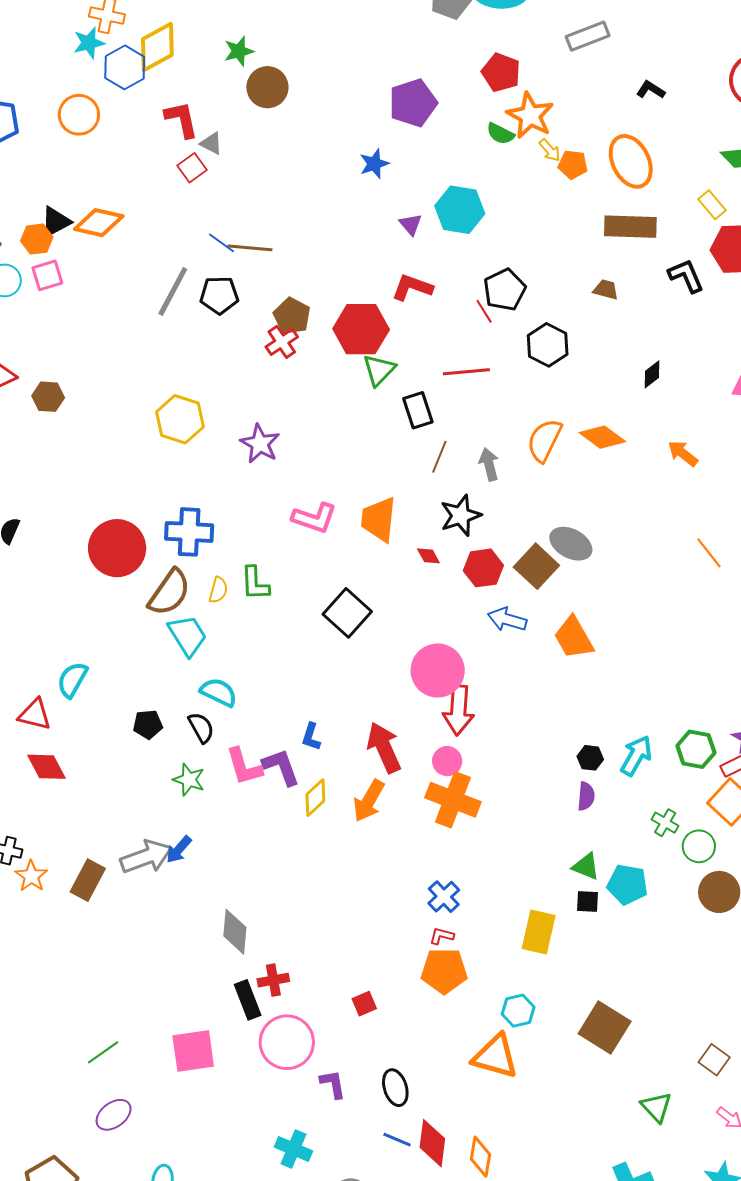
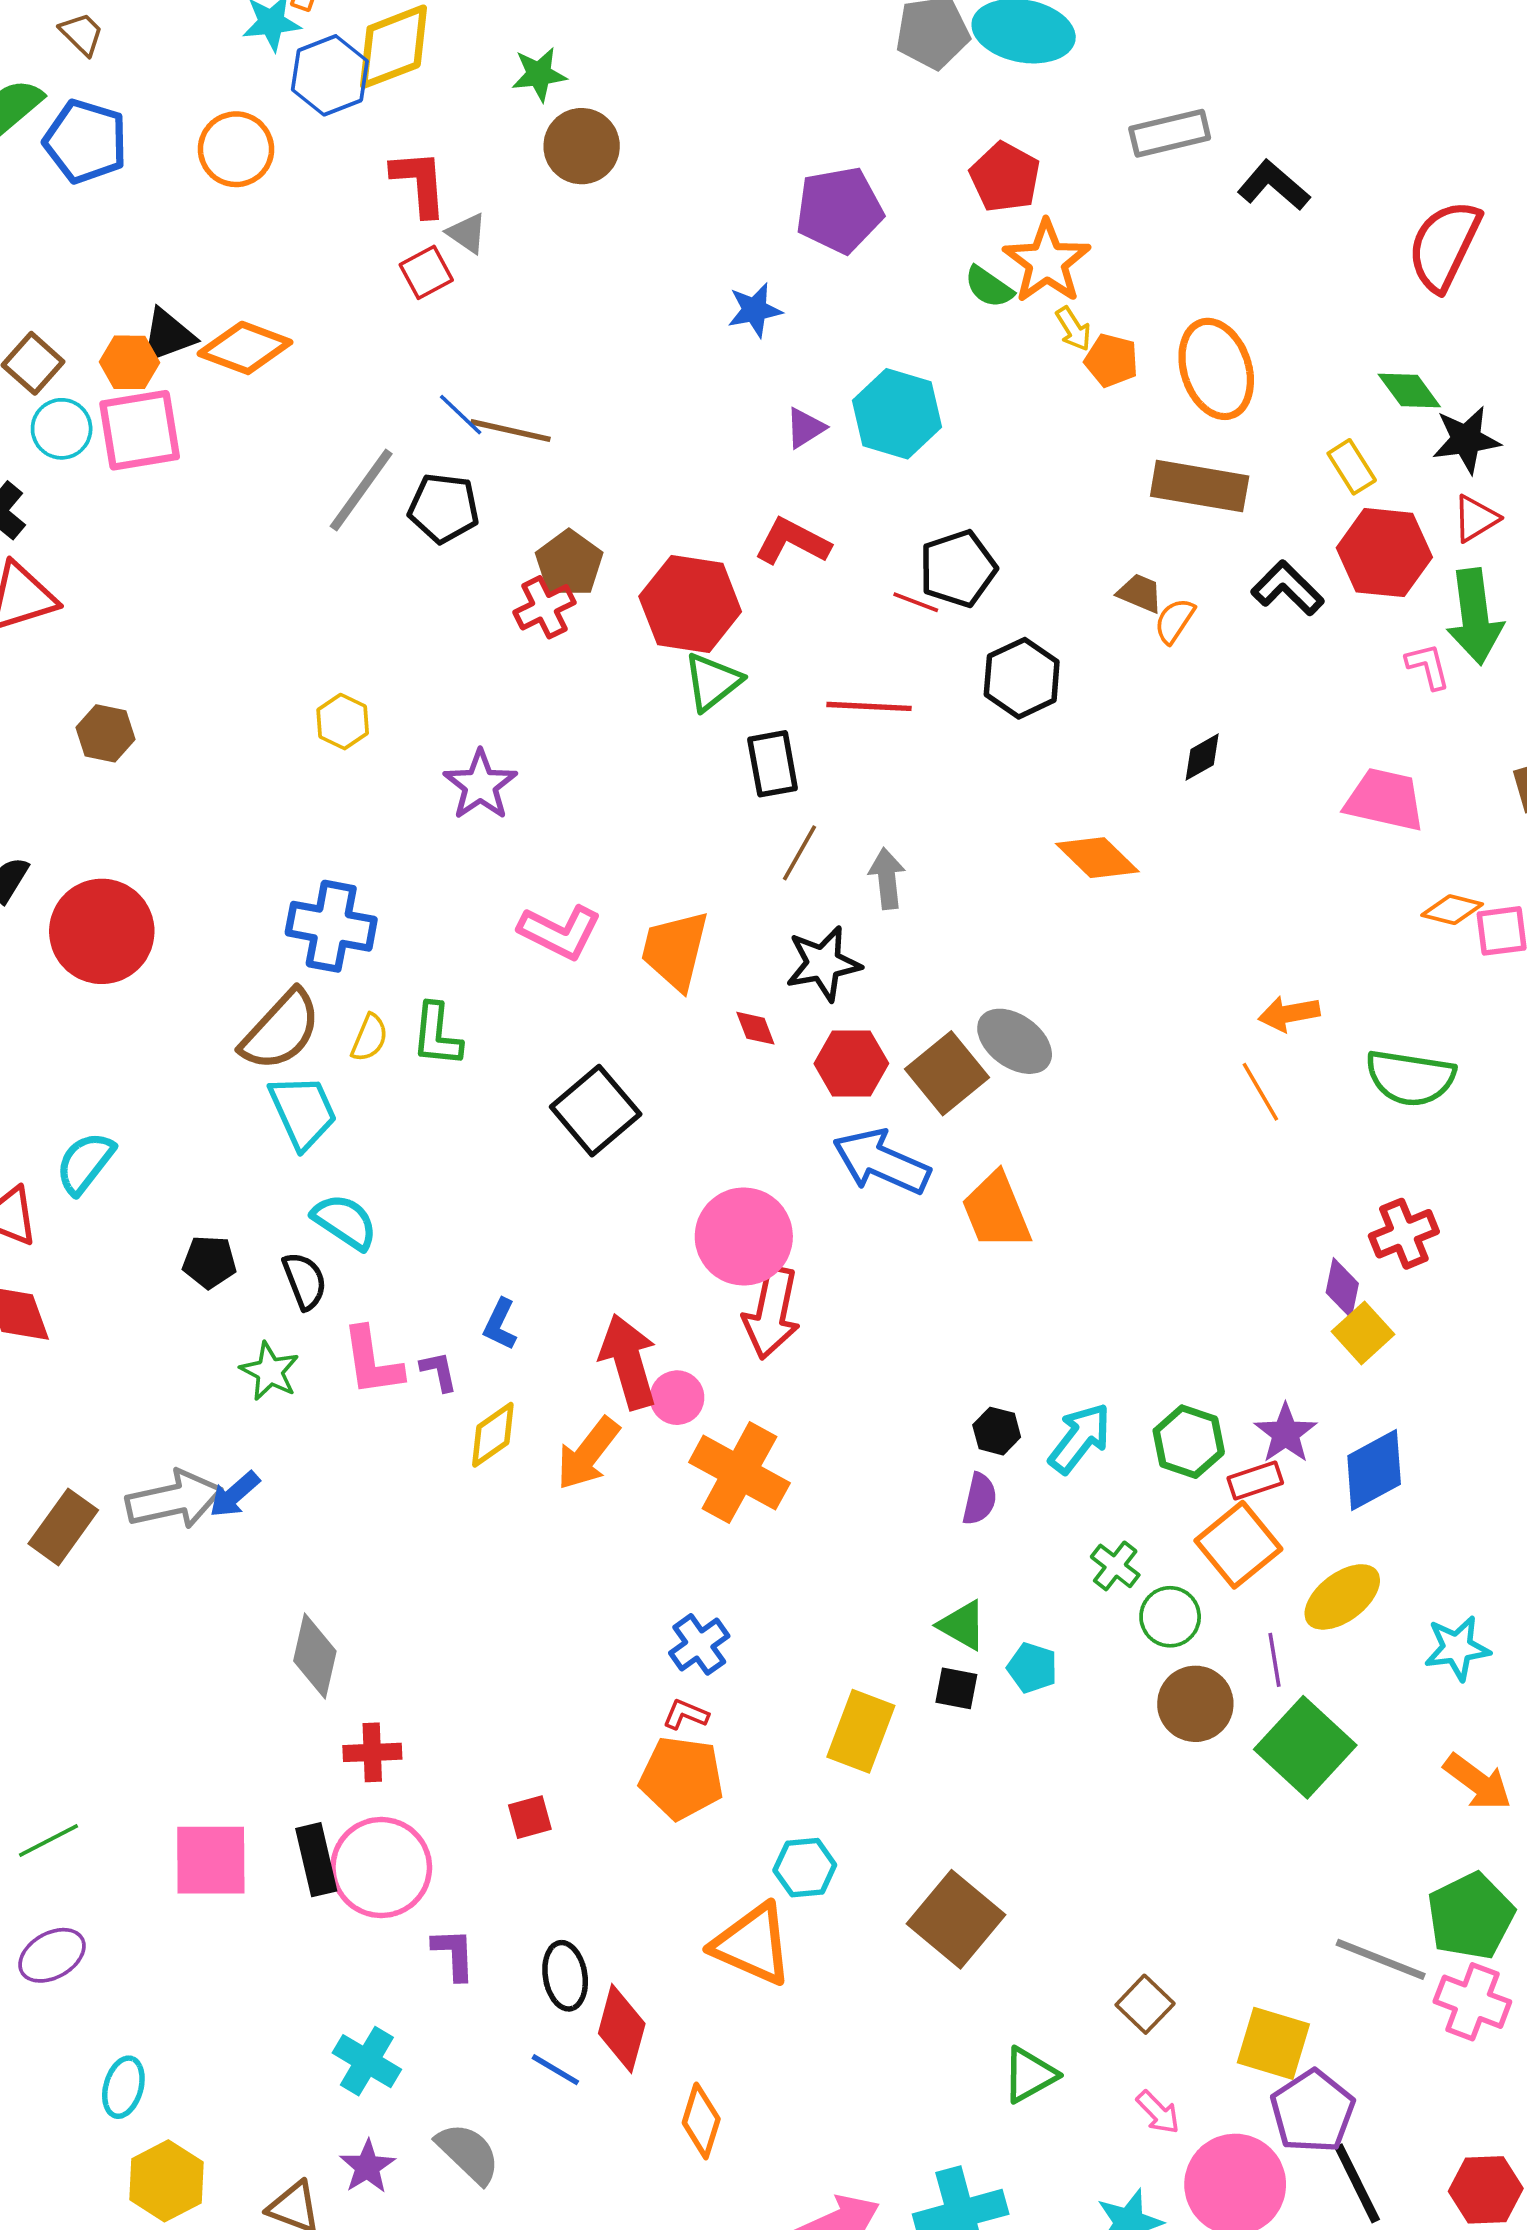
black L-shape: (651, 90) -> (1274, 185), moved, size x1.4
purple triangle: (411, 224) -> (805, 428), turned 30
pink square: (47, 275) -> (140, 430), size x1.5
black L-shape: (686, 276) -> (1288, 588), turned -30
red line: (484, 311) -> (916, 602), turned -45
brown hexagon: (48, 397) -> (106, 733), moved
yellow hexagon: (180, 419) -> (343, 722), size x0.6
orange semicircle: (544, 440) -> (1174, 621), moved, size x0.6
orange arrow: (683, 453) -> (1289, 1014), moved, turned -56
red circle: (117, 548) -> (102, 931), moved
blue arrow: (507, 619) -> (881, 1162), size x1.4
pink circle: (447, 761) -> (677, 1398), moved
purple L-shape: (281, 767) -> (439, 1371), size x0.6
cyan pentagon: (627, 884) -> (1032, 1668), size x0.7
black rectangle: (248, 1000) -> (316, 1860), moved
green triangle: (656, 1107) -> (1030, 2075), turned 36
red diamond: (432, 1143) -> (622, 2029), moved

